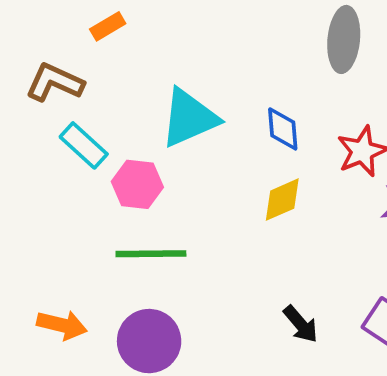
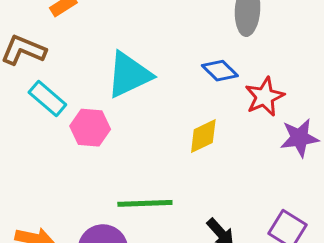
blue diamond: (283, 129) -> (220, 71), moved, turned -39
green line: (151, 254) -> (145, 203), moved

